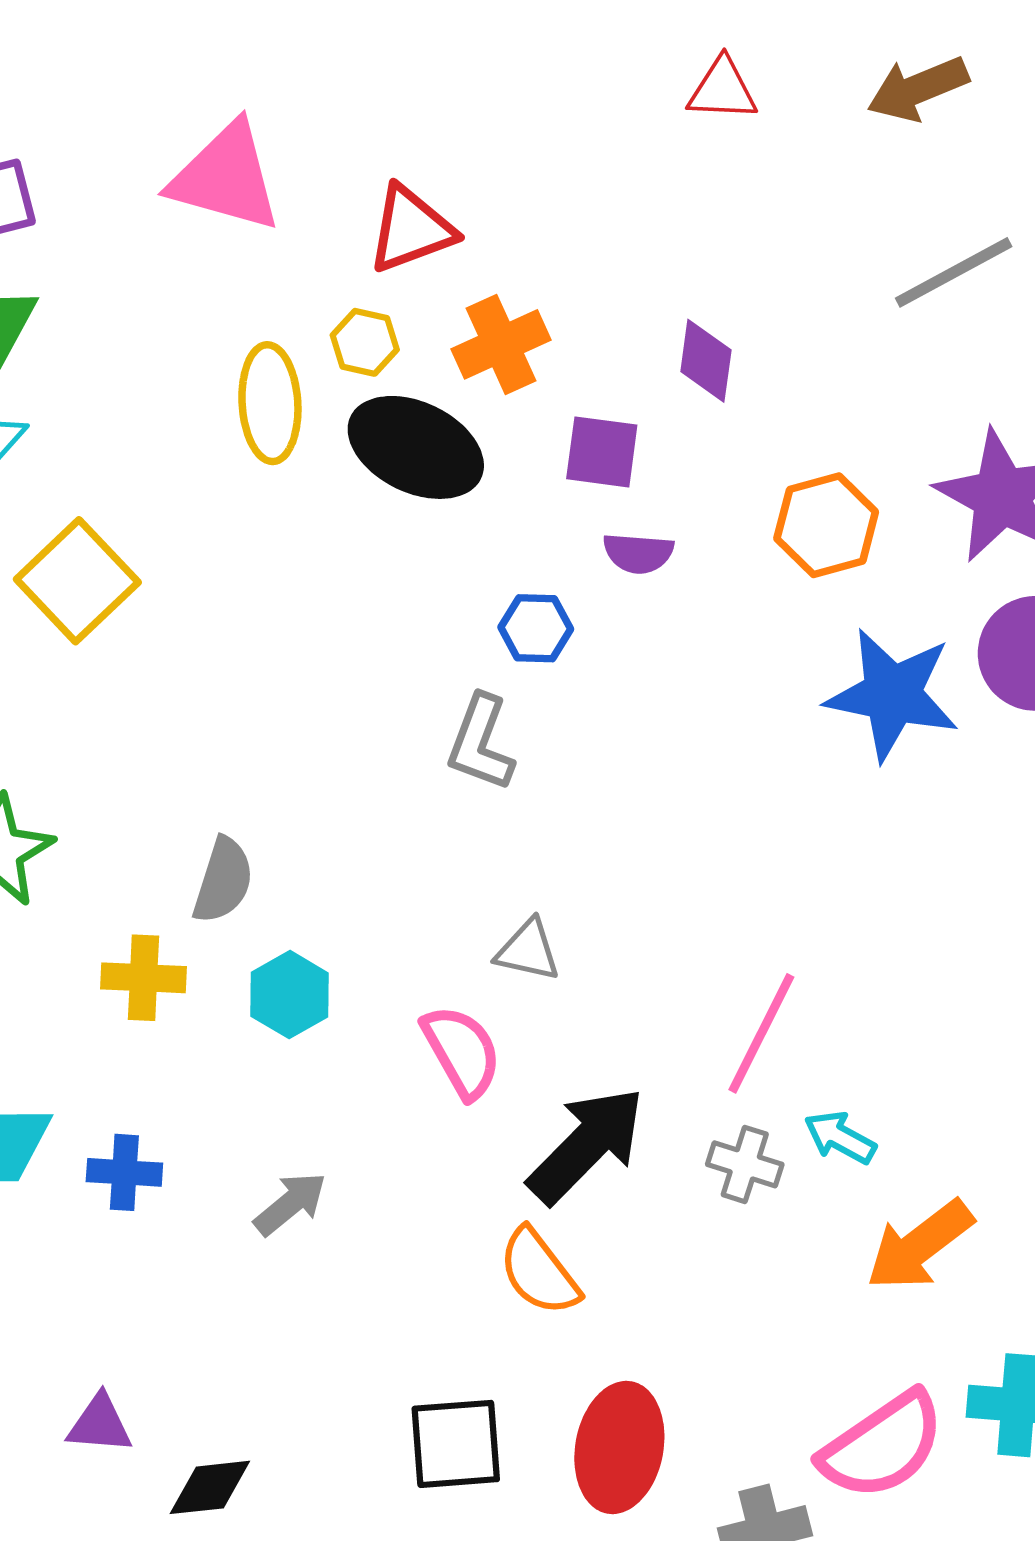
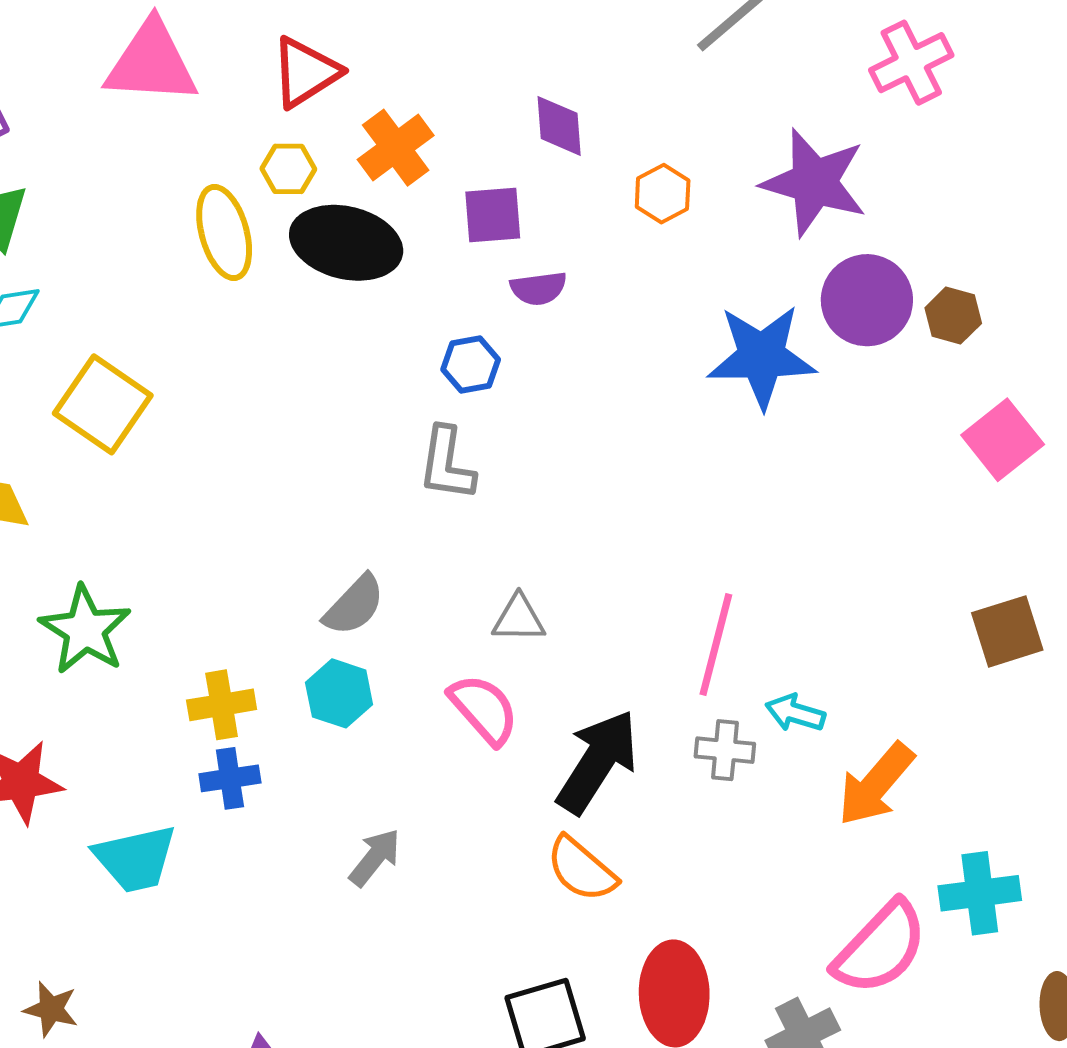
orange hexagon: (826, 525) -> (663, 194), moved, size x0.7
gray semicircle: (223, 880) -> (354, 605), moved, turned 38
blue cross: (124, 1172) -> (230, 778), moved

